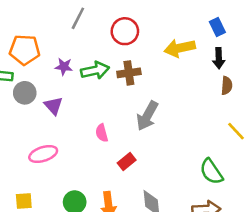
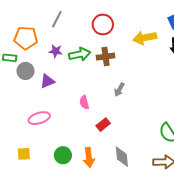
gray line: (78, 18) -> (57, 19), moved
purple triangle: (53, 106) -> (47, 81), turned 49
gray arrow: (147, 116) -> (119, 90), size x0.6

